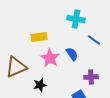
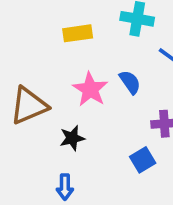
yellow rectangle: (39, 37) -> (78, 33), moved

